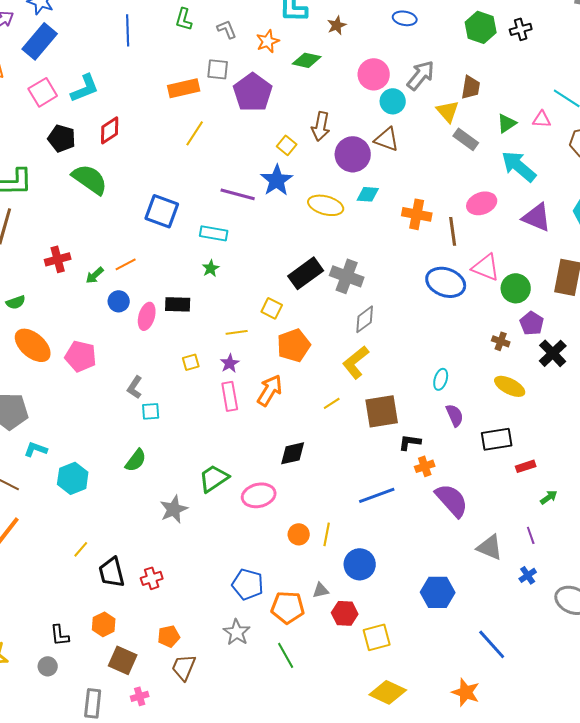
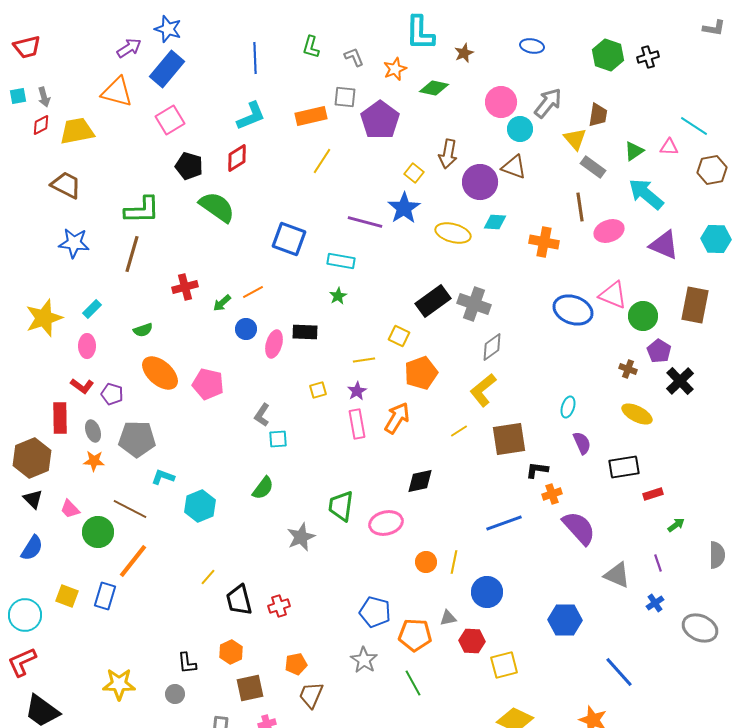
cyan L-shape: (85, 88) -> (251, 116), moved
brown line: (453, 231) -> (580, 207), moved
green trapezoid: (214, 478) -> (341, 506), turned -48
brown square: (123, 660) -> (250, 688), turned -36

